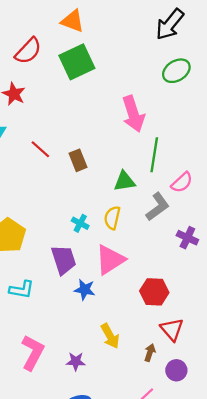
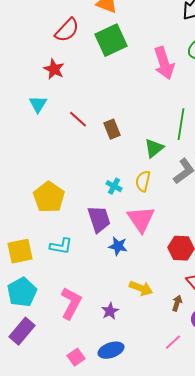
pink arrow: (133, 114) -> (164, 63), moved
green triangle: (124, 181) -> (154, 148), turned -30
pink triangle: (110, 260) -> (141, 219), turned -32
yellow arrow: (110, 336) -> (141, 288), turned -40
purple star: (76, 361) -> (110, 311), turned -30

